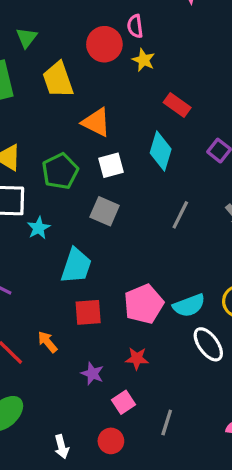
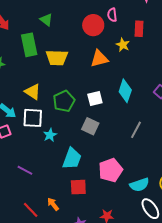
green triangle: (27, 38) -> (46, 20), turned -32
yellow star: (144, 60) -> (123, 45), moved
yellow trapezoid: (58, 80) -> (57, 58), moved, turned -70
red rectangle: (177, 105) -> (139, 29), moved, turned 56
orange triangle: (96, 122) -> (99, 59), moved, turned -42
pink pentagon: (144, 304) -> (111, 170), moved

